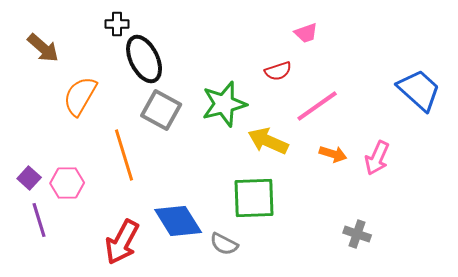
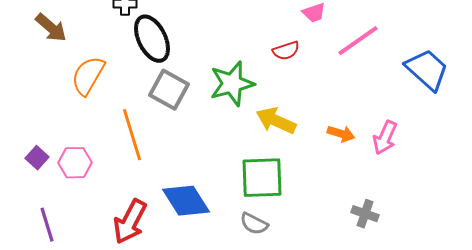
pink line: (317, 106) -> (358, 41), moved
purple line: (39, 220) -> (47, 225), moved
gray semicircle: (224, 244) -> (254, 224), moved

